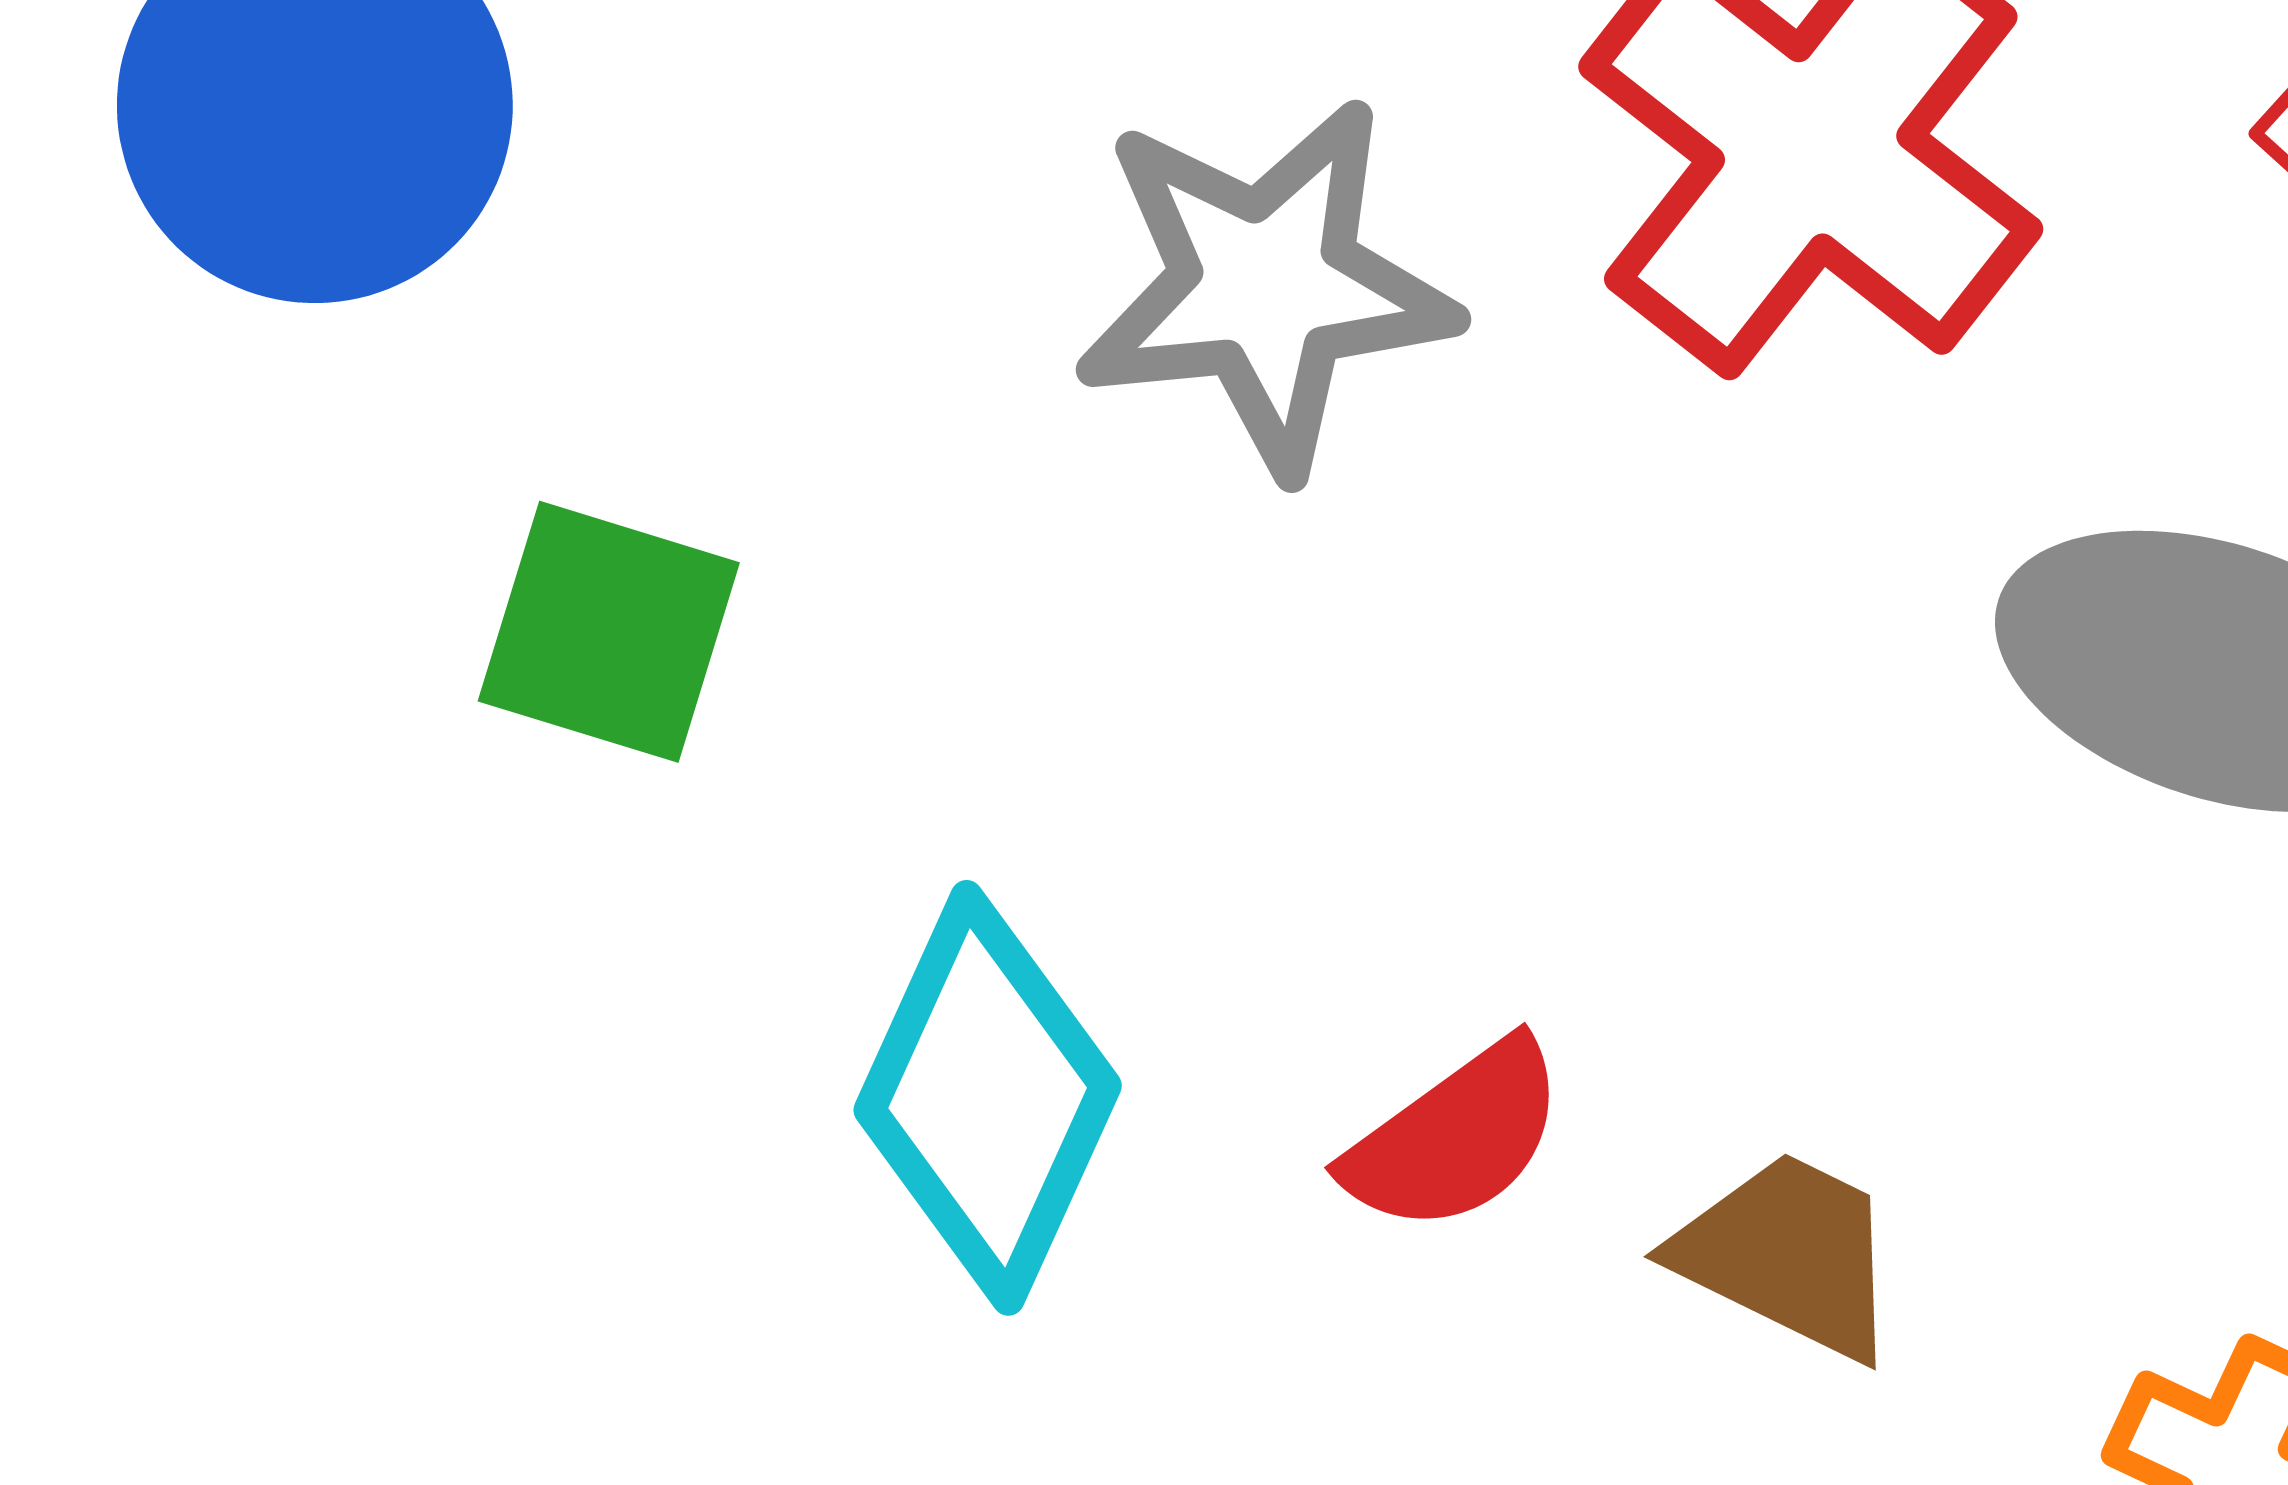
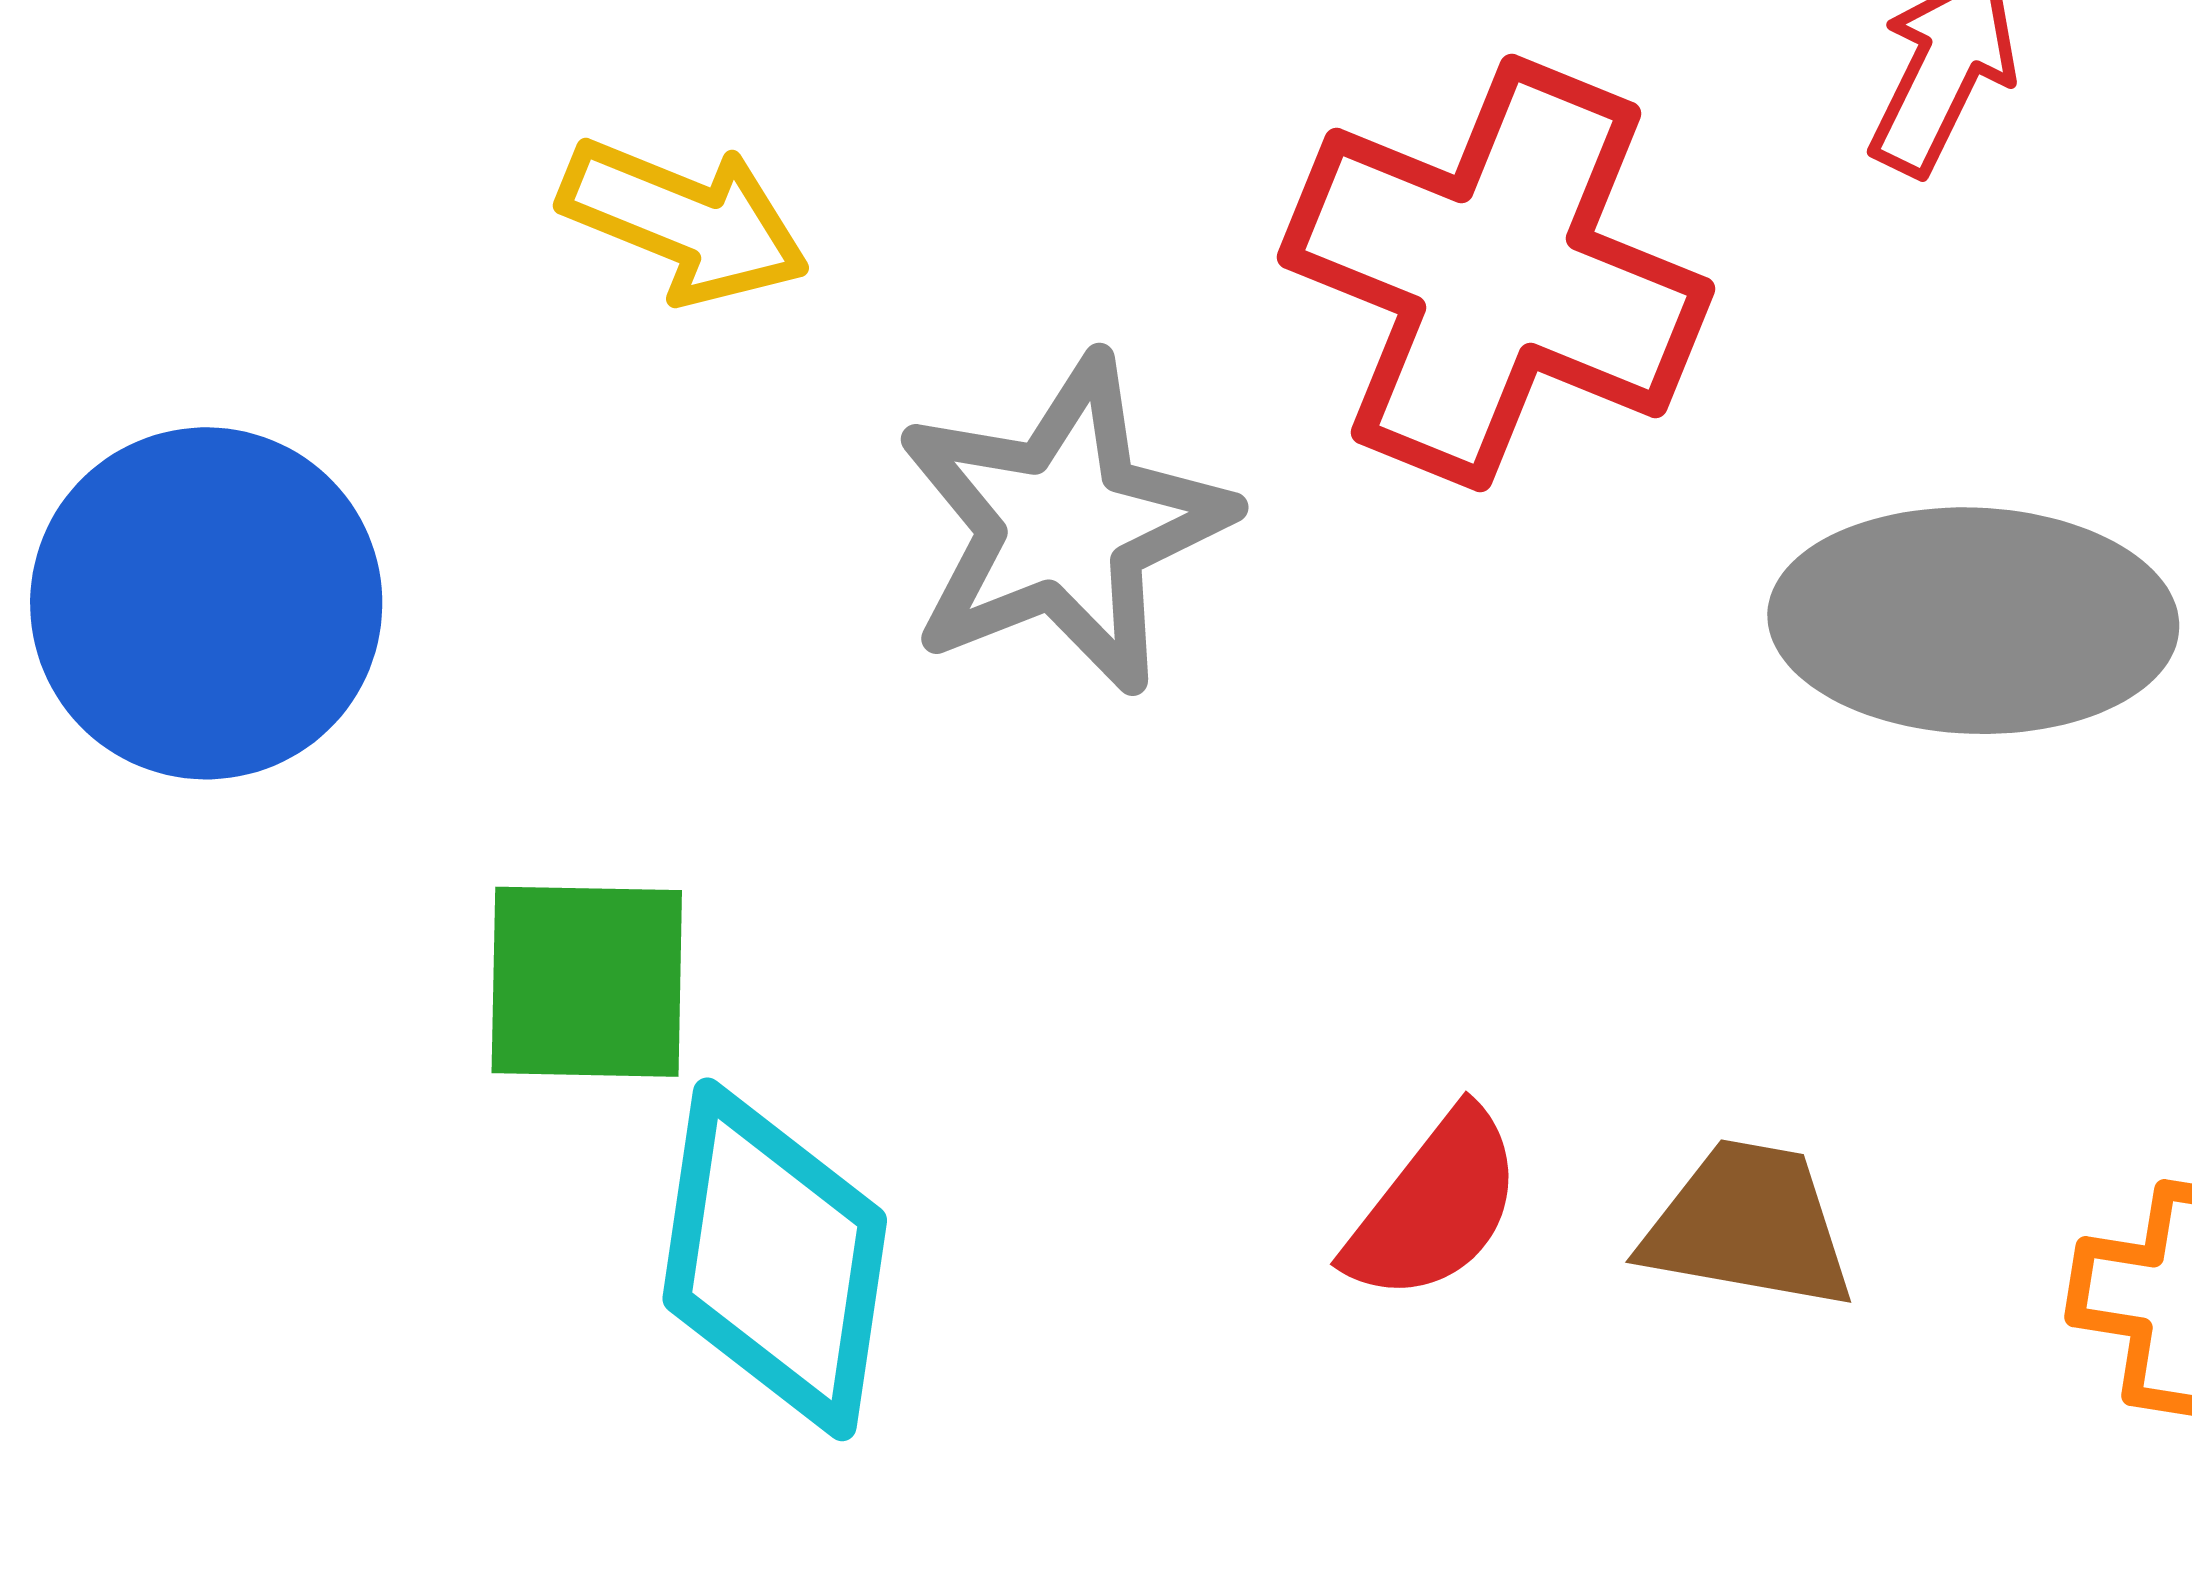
cyan diamond: (988, 1098) -> (775, 1259), moved

